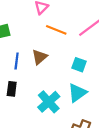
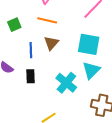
orange line: (56, 30) -> (47, 20), moved
cyan square: (79, 65) -> (89, 44), size x1.6

